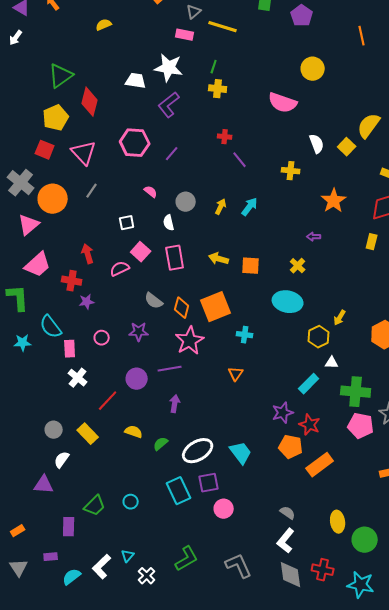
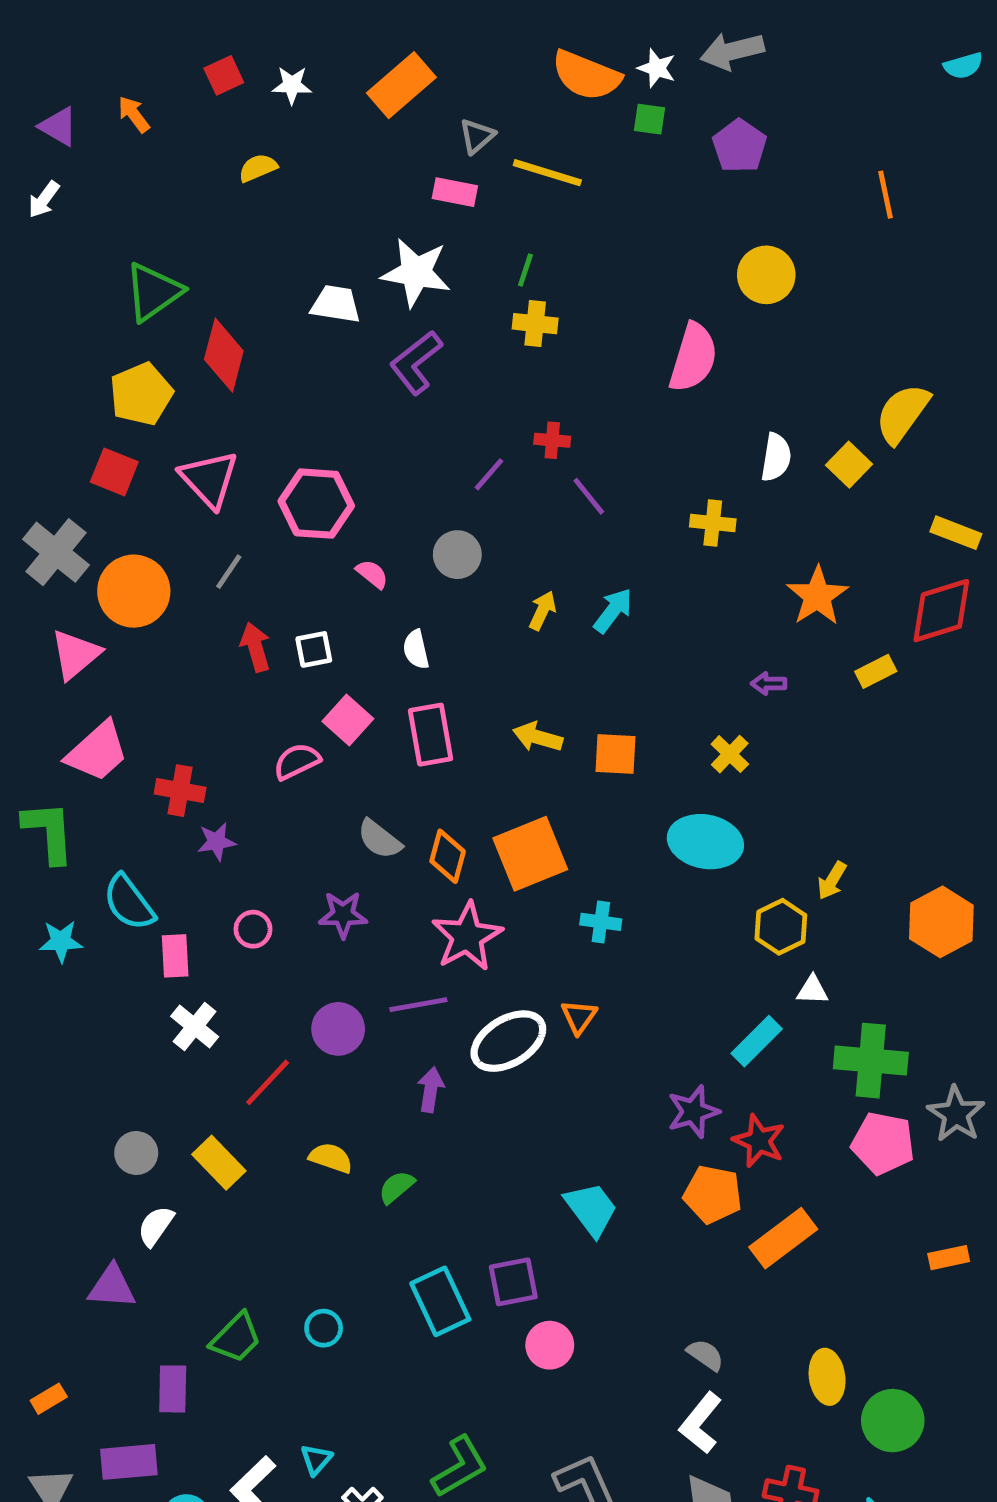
pink semicircle: (283, 103) -> (693, 358), turned -92
pink hexagon: (135, 143) -> (316, 504), moved
white semicircle: (317, 144) -> (776, 457), turned 30
purple line: (172, 154) -> (489, 474), moved
gray circle: (186, 202) -> (457, 555), moved
yellow rectangle: (372, 242) -> (876, 671), moved, turned 49
red arrow: (88, 254) -> (255, 647), moved
white ellipse: (198, 451) -> (508, 1041), moved
purple rectangle: (51, 557) -> (129, 1462), size x1.6

